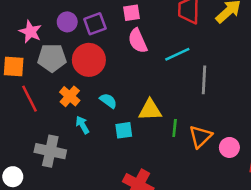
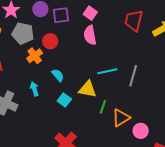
pink square: (132, 13) -> (90, 13), turned 32
cyan line: (177, 54) -> (107, 71), moved
red circle: (89, 60) -> (50, 41), size x0.6
orange cross: (70, 96) -> (35, 56), moved
cyan square: (124, 130) -> (64, 100), turned 32

